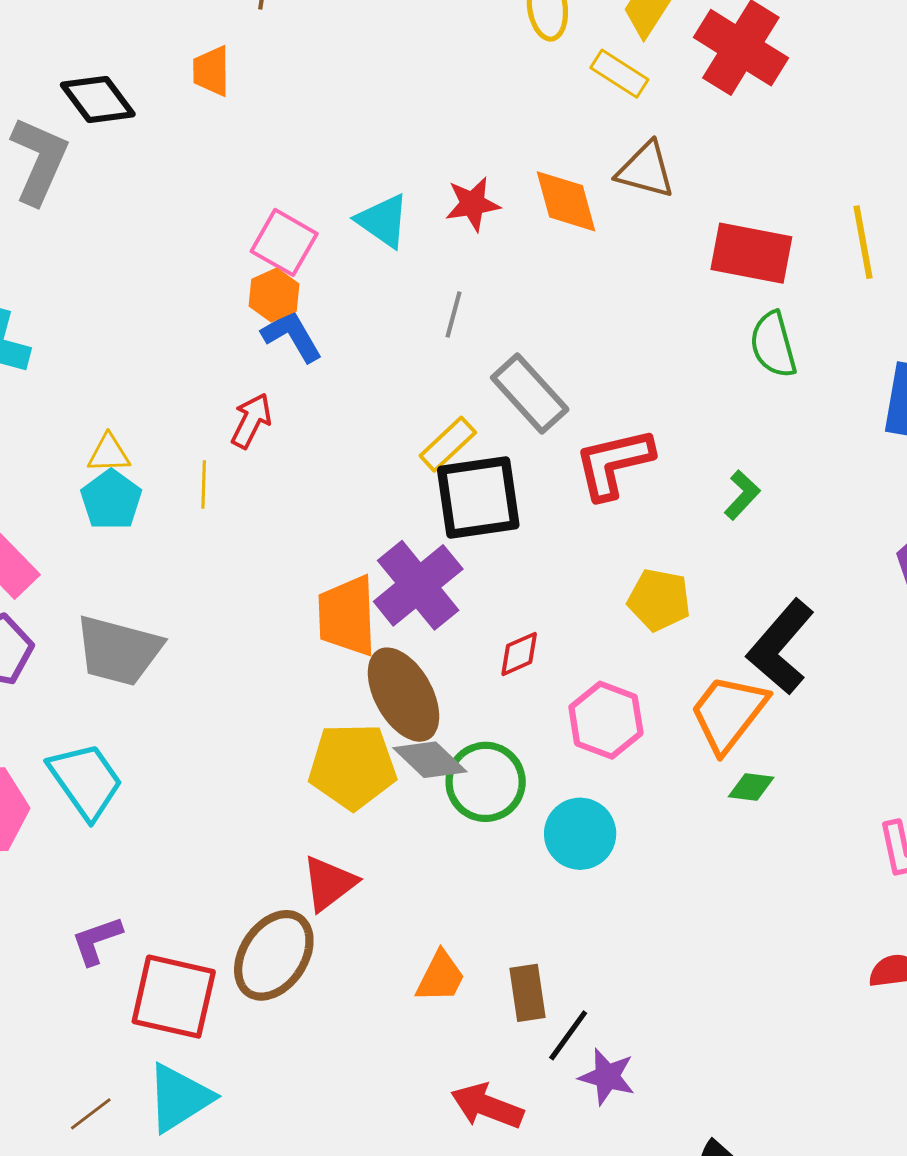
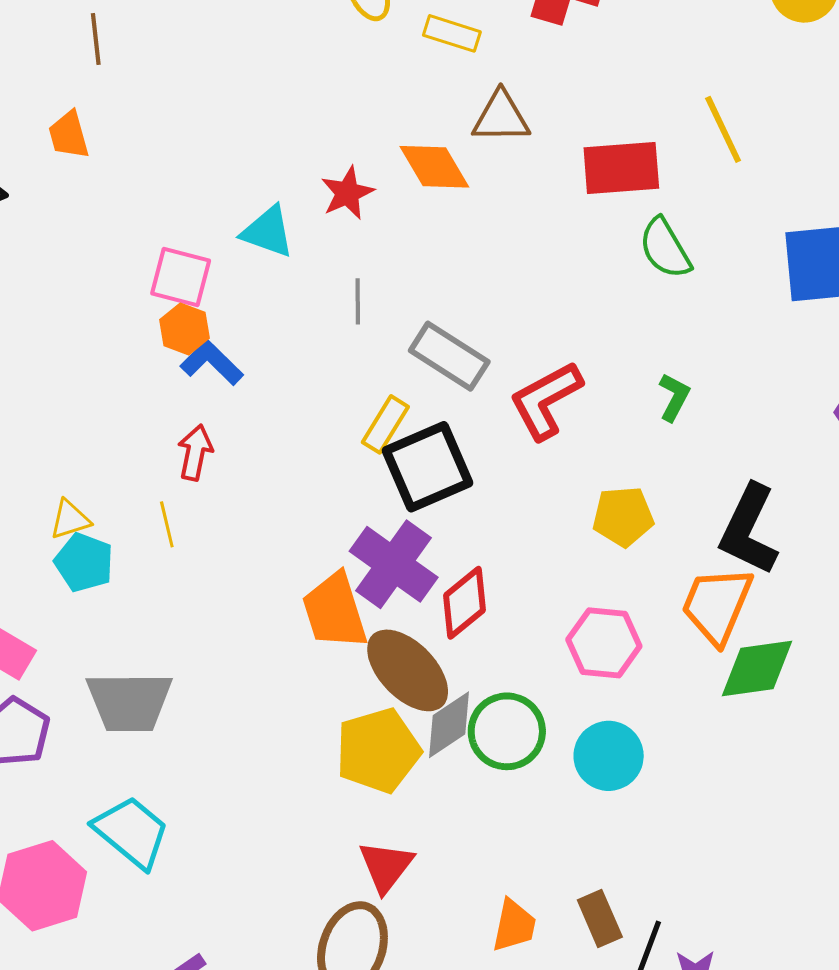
red diamond: (519, 654) -> (465, 603), moved, size x1.5
gray diamond: (430, 760) -> (449, 725), turned -62
green diamond: (751, 787) -> (757, 669), size x1.8

